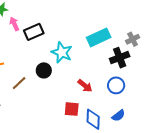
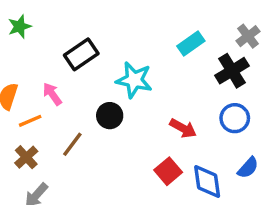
pink arrow: (14, 24) -> (52, 94), moved
cyan rectangle: (99, 37) -> (191, 44), size x0.7
red square: (72, 109) -> (168, 171), turned -35

